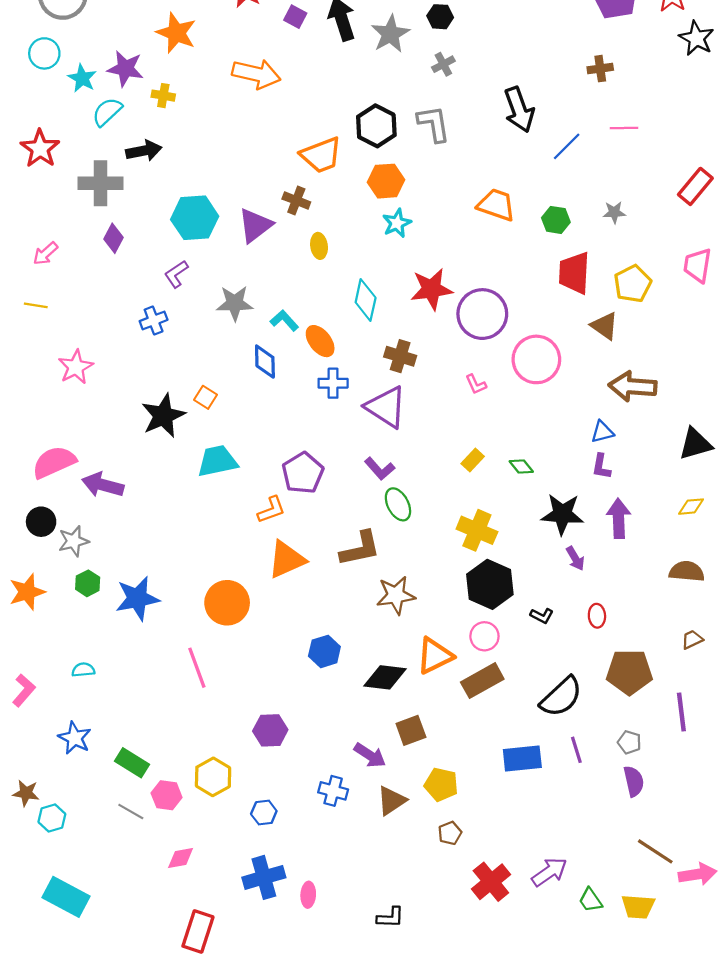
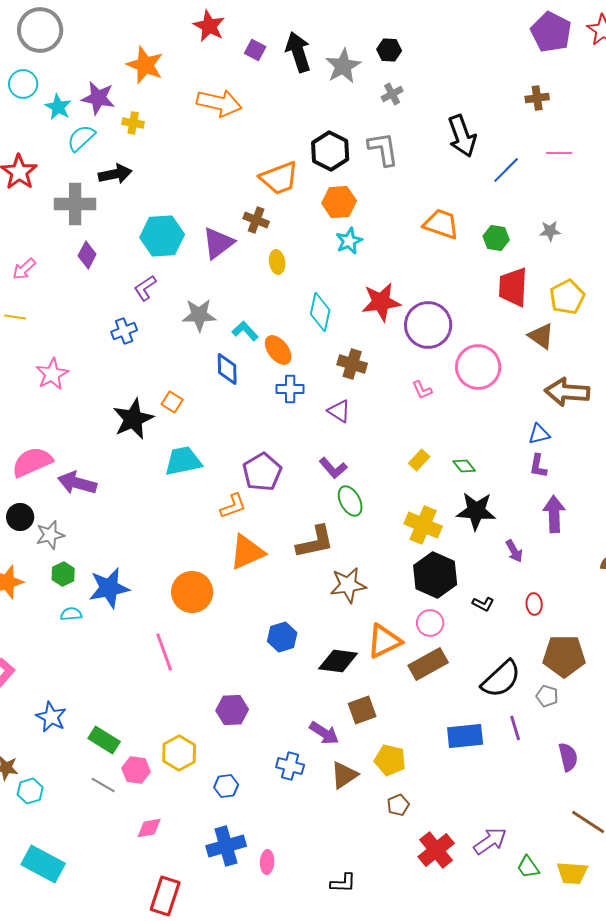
purple triangle: (386, 407) -> (339, 411), size x0.6
black star: (562, 514) -> (476, 511), moved
cyan semicircle: (83, 670) -> (71, 614), moved
gray pentagon: (629, 742) -> (547, 696), moved

